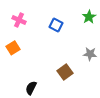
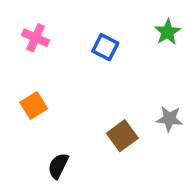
orange square: (13, 48) -> (34, 106), moved
gray star: (90, 54) -> (169, 119), moved

